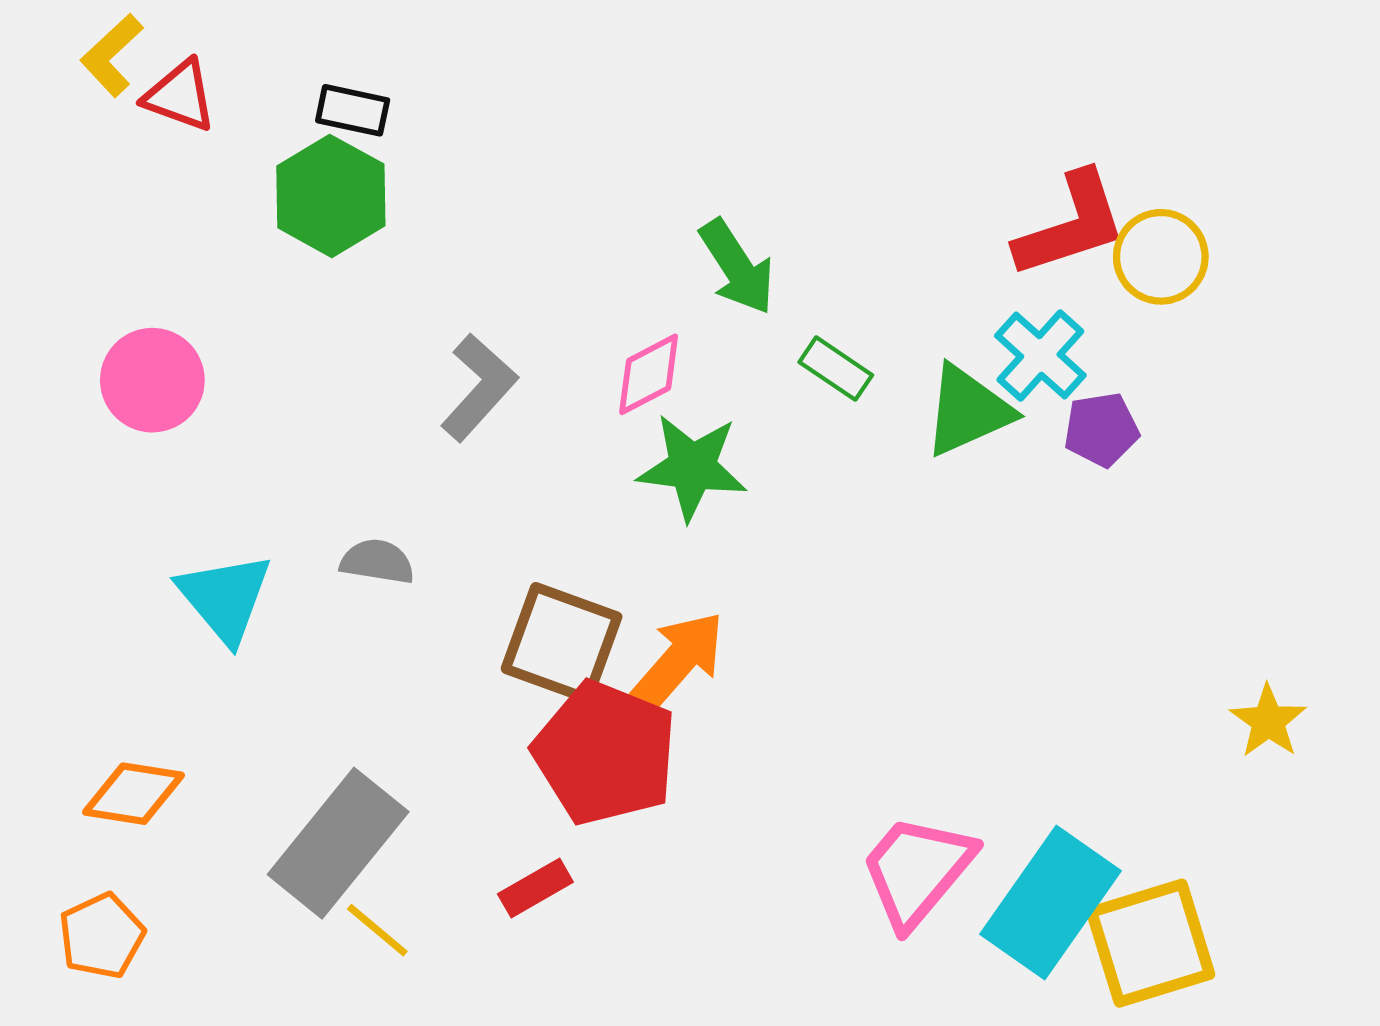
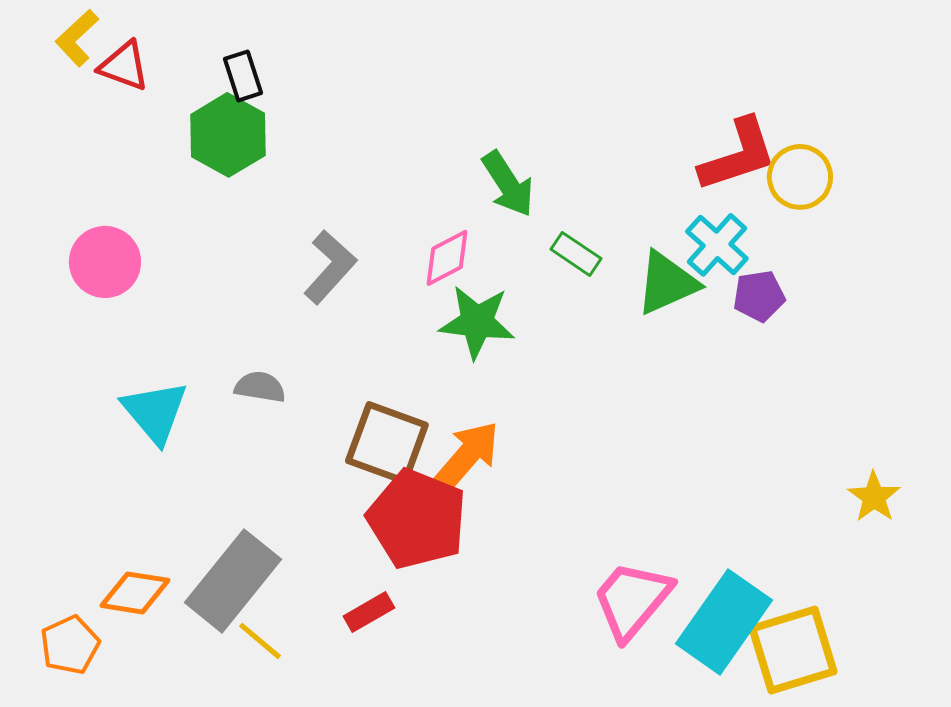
black rectangle: (353, 110) -> (243, 76), turned 60
orange diamond: (133, 794) -> (135, 593), moved

